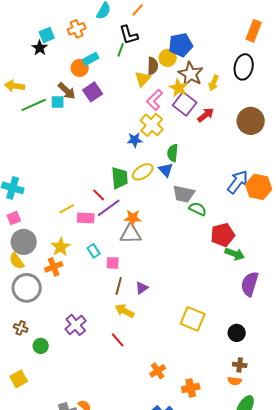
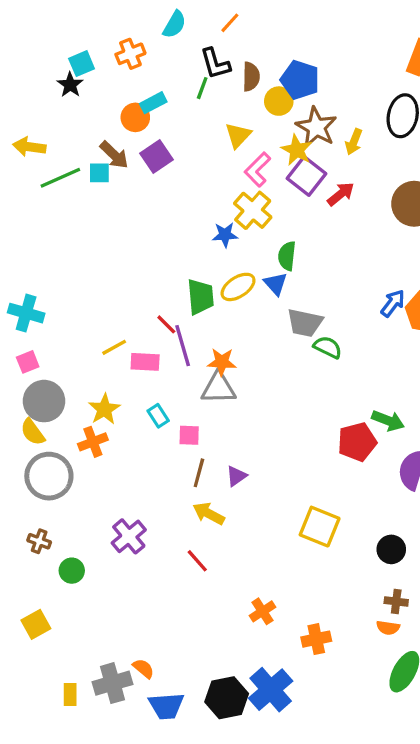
blue pentagon: (181, 45) -> (300, 80), turned 30
brown semicircle: (153, 66) -> (251, 77), moved
blue arrow: (238, 182) -> (393, 303), size x0.7
purple line: (109, 208) -> (183, 346), turned -70
red pentagon: (223, 235) -> (357, 442), moved

